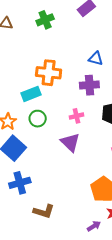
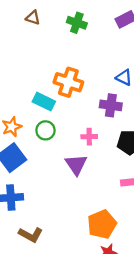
green cross: (45, 20) -> (77, 23), turned 30
cyan rectangle: (31, 94) -> (44, 102), turned 36

